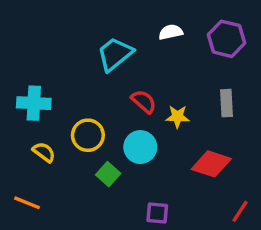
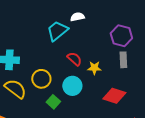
white semicircle: (171, 32) -> (77, 17), moved
purple hexagon: (226, 39) -> (121, 36), moved
yellow semicircle: (44, 152) -> (15, 89), size x1.6

